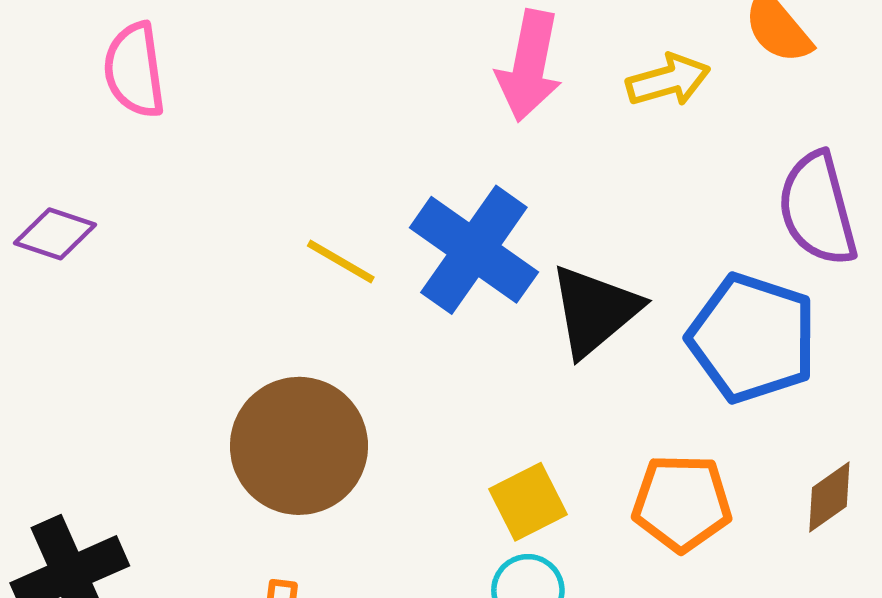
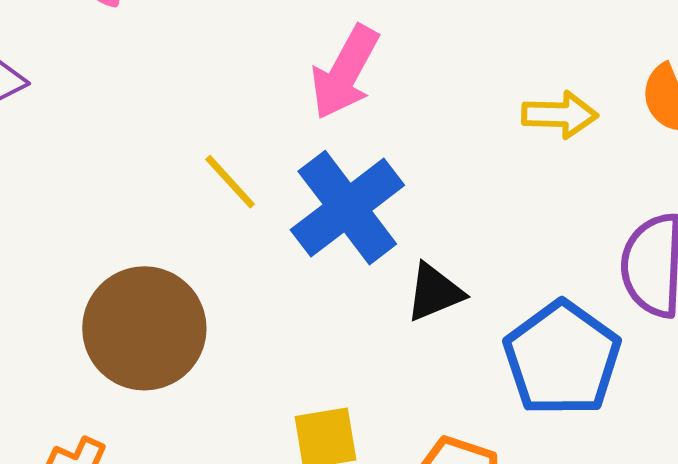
pink arrow: (529, 66) -> (345, 72), moved
black triangle: (595, 311) -> (434, 292), size x0.7

